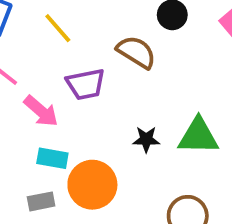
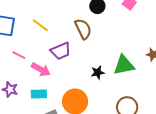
brown semicircle: (136, 52) -> (83, 29), turned 45
cyan rectangle: (52, 158) -> (39, 94), moved

